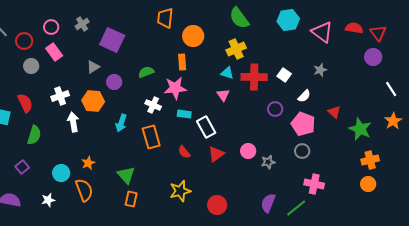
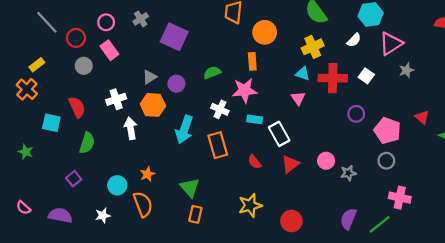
pink triangle: (322, 32) -> (391, 43), moved, turned 50
gray triangle: (93, 67) -> (150, 77), moved
white semicircle: (304, 96) -> (354, 40), moved
cyan arrow: (121, 123) -> (184, 129), size x1.4

